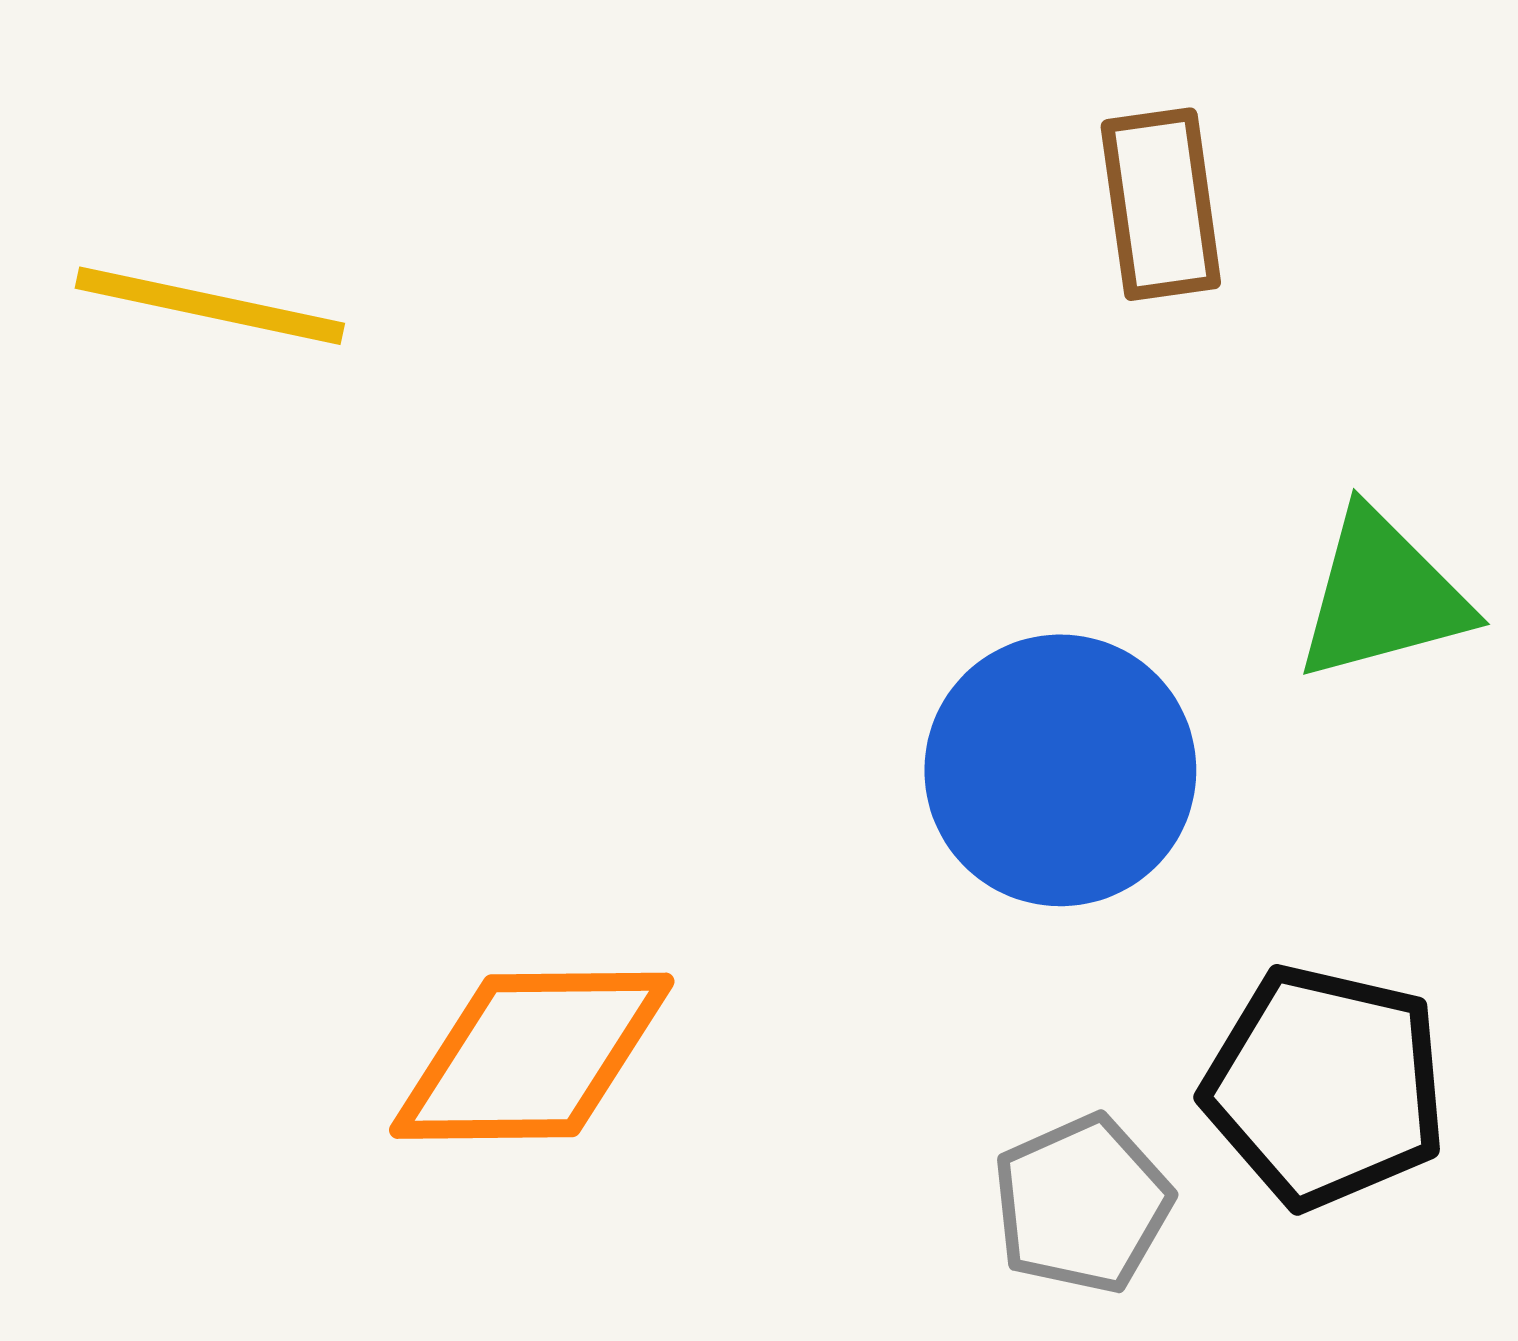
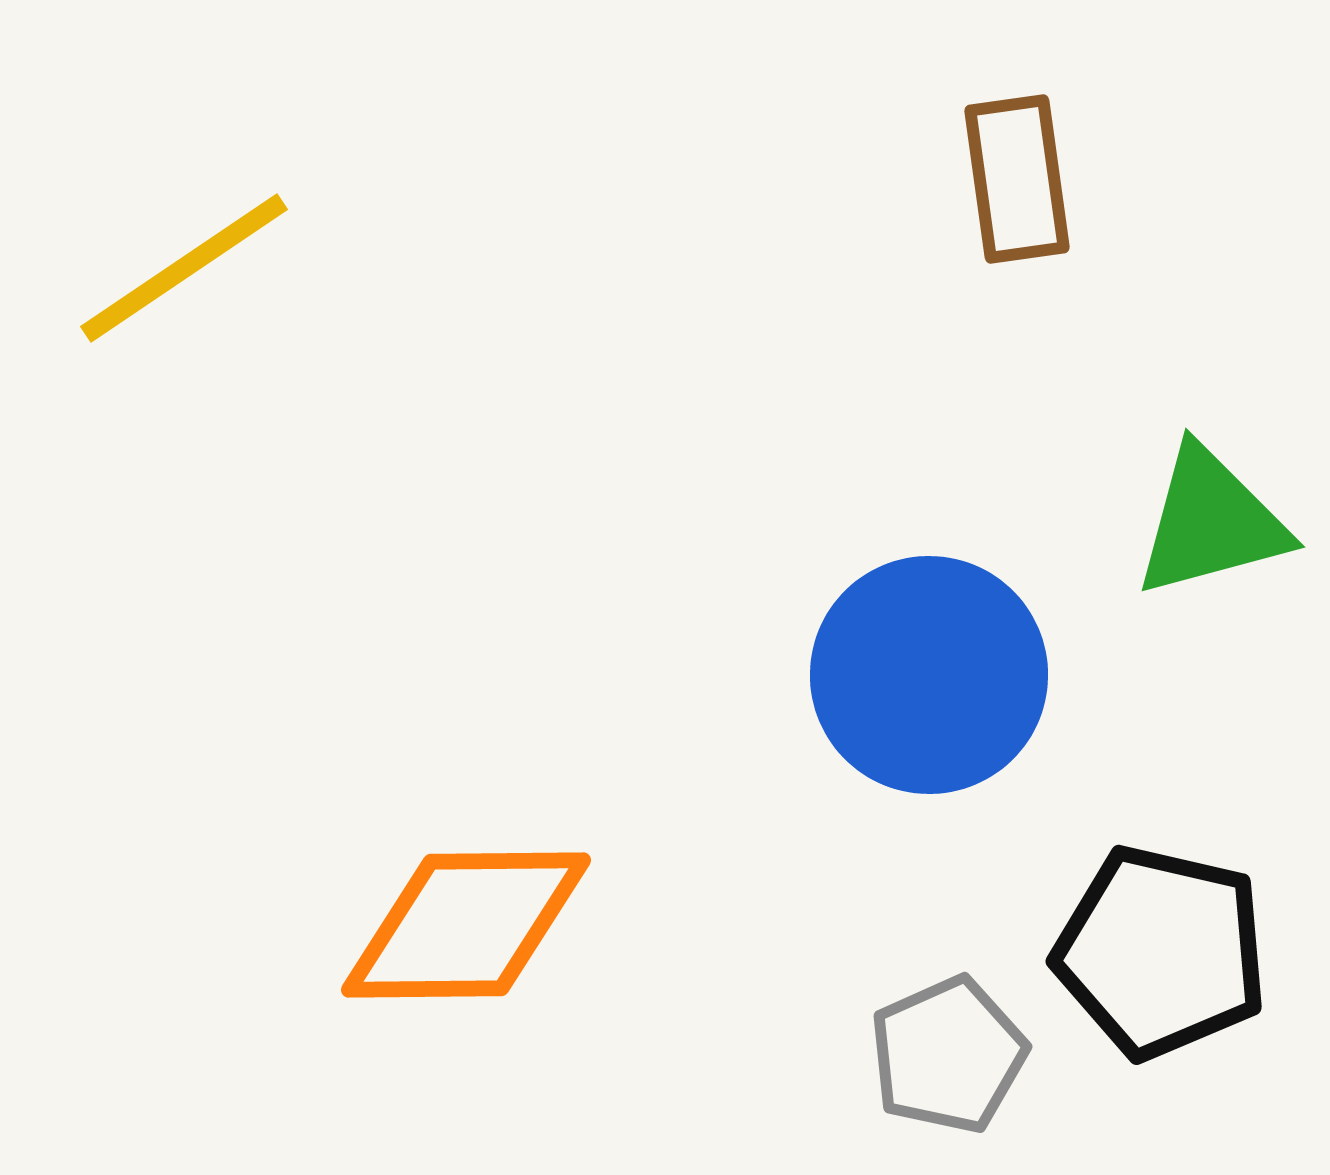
yellow line: (210, 306) -> (184, 268), turned -46

